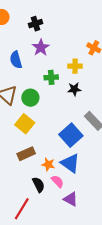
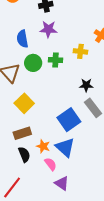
purple star: (41, 48) -> (48, 29), turned 30
black star: (74, 89) -> (86, 85), moved
green circle: (30, 98) -> (33, 63), moved
black semicircle: (38, 185) -> (24, 155), moved

